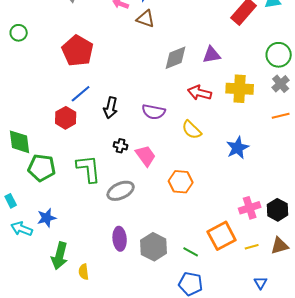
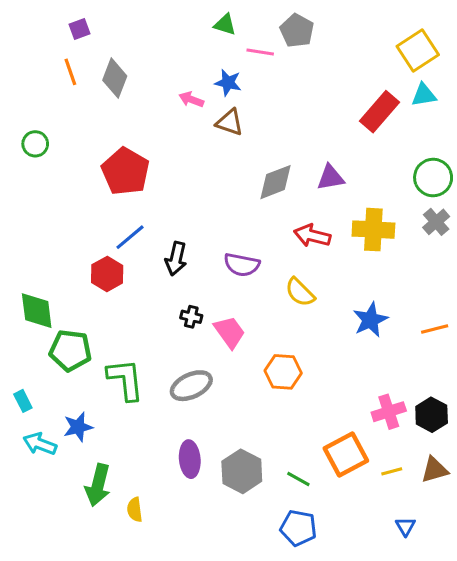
orange line: (281, 116) -> (435, 329), moved
green L-shape: (89, 169) -> (125, 380), moved

